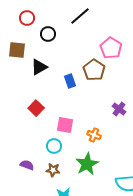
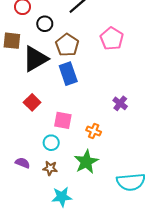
black triangle: (39, 67) -> (35, 59), size x1.5
brown pentagon: (94, 70) -> (67, 45), moved
blue rectangle: (70, 81) -> (68, 74), size x1.5

